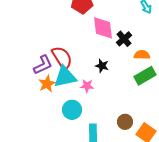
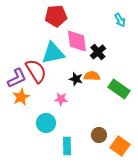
orange semicircle: (142, 55) -> (92, 76), moved
green rectangle: (145, 76) -> (119, 89), turned 65
cyan triangle: (65, 77) -> (53, 53), moved

